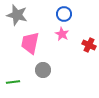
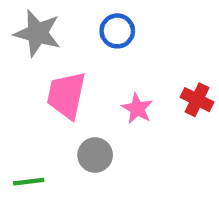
blue circle: (64, 14) -> (117, 31), moved
pink star: (62, 34) -> (137, 108), moved

